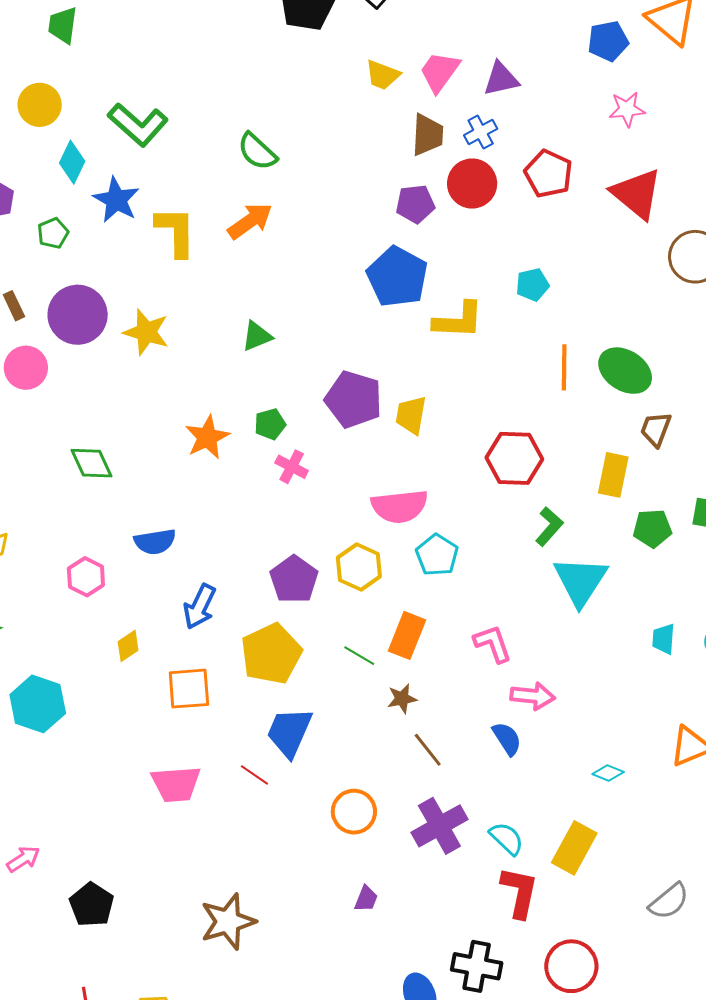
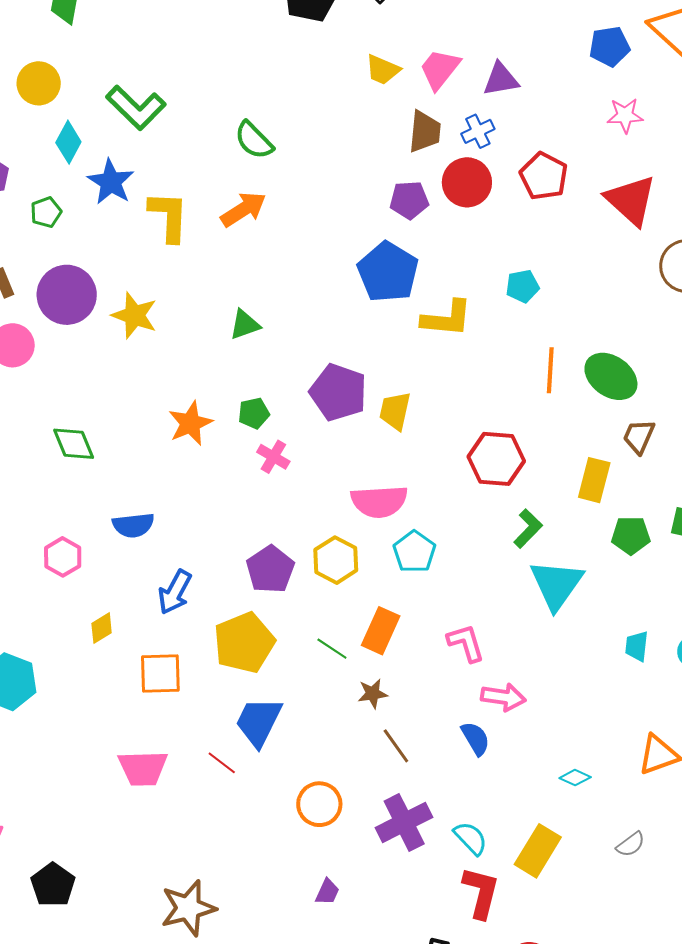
gray semicircle: (669, 901) -> (631, 844), moved, size x0.7

